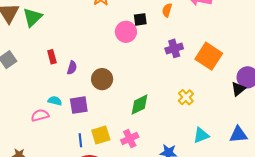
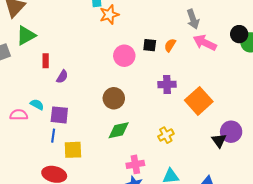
green triangle: (33, 17) -> (26, 35), moved
black square: (140, 19) -> (150, 45), moved
brown circle: (102, 79) -> (114, 98), moved
black triangle: (238, 89) -> (219, 141), turned -42
pink cross: (130, 139) -> (135, 164), moved
blue line: (80, 140) -> (53, 136), moved

